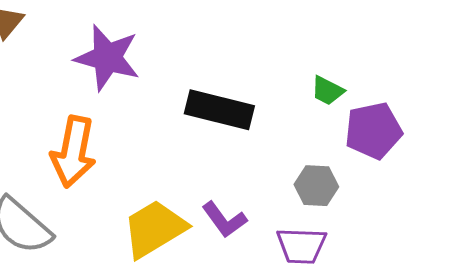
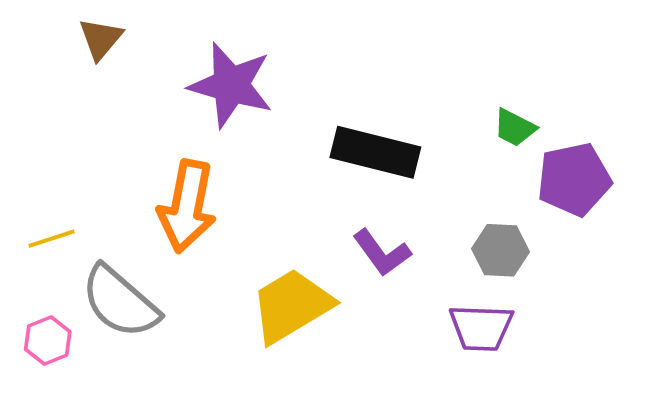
purple L-shape: (224, 220) -> (382, 253), moved

